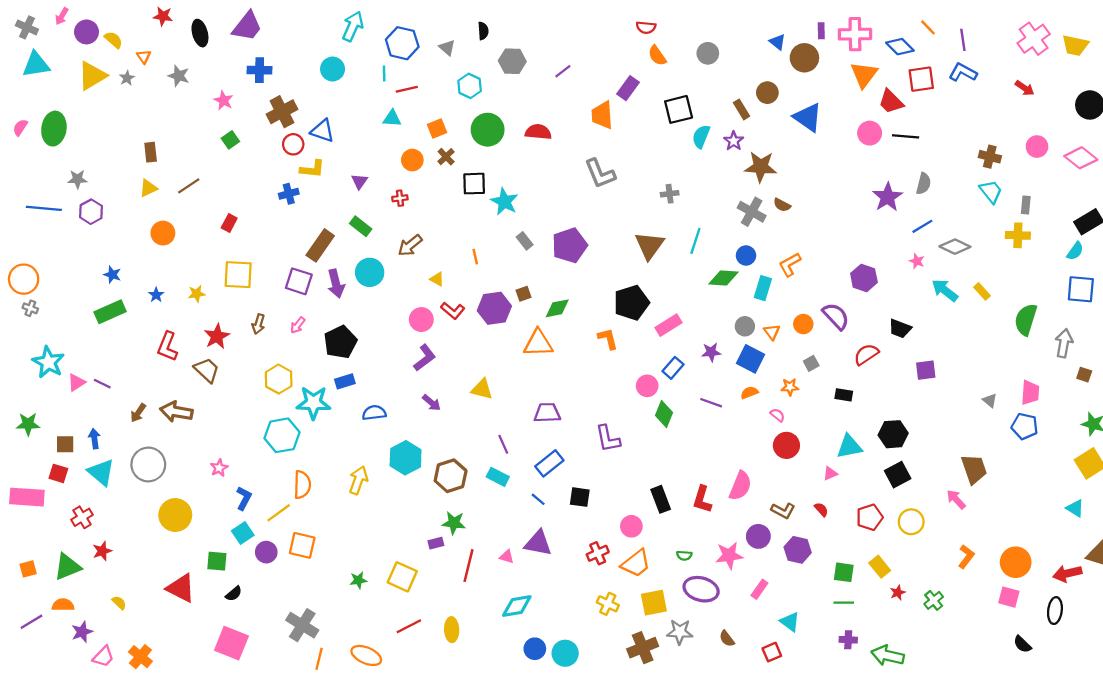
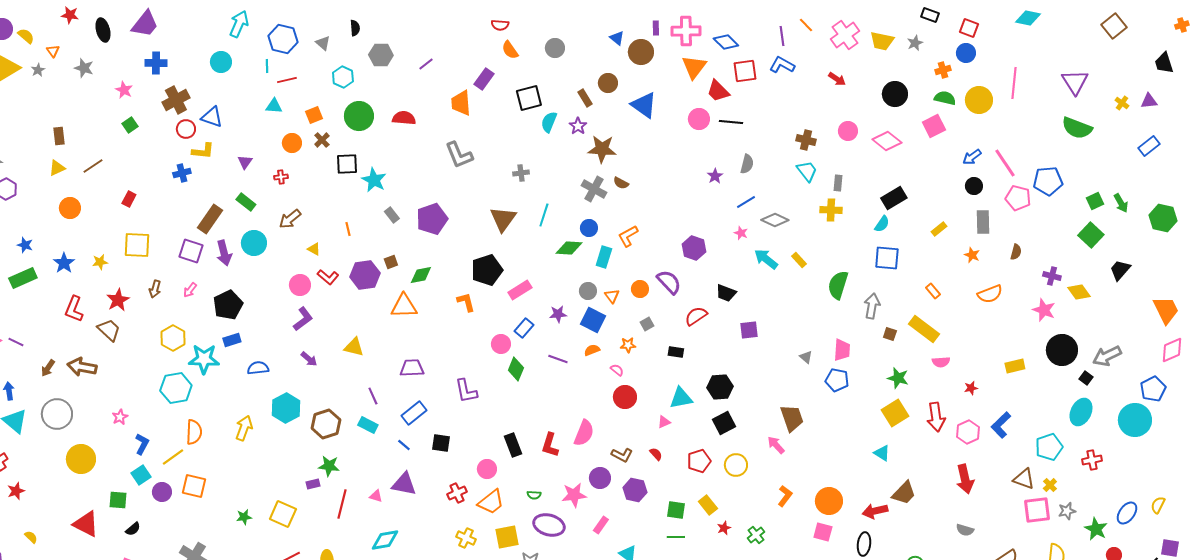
orange line: (928, 27) -> (806, 25), moved
purple star: (888, 197) -> (715, 176), size x0.6
blue star: (156, 295) -> (64, 263), size x1.5

